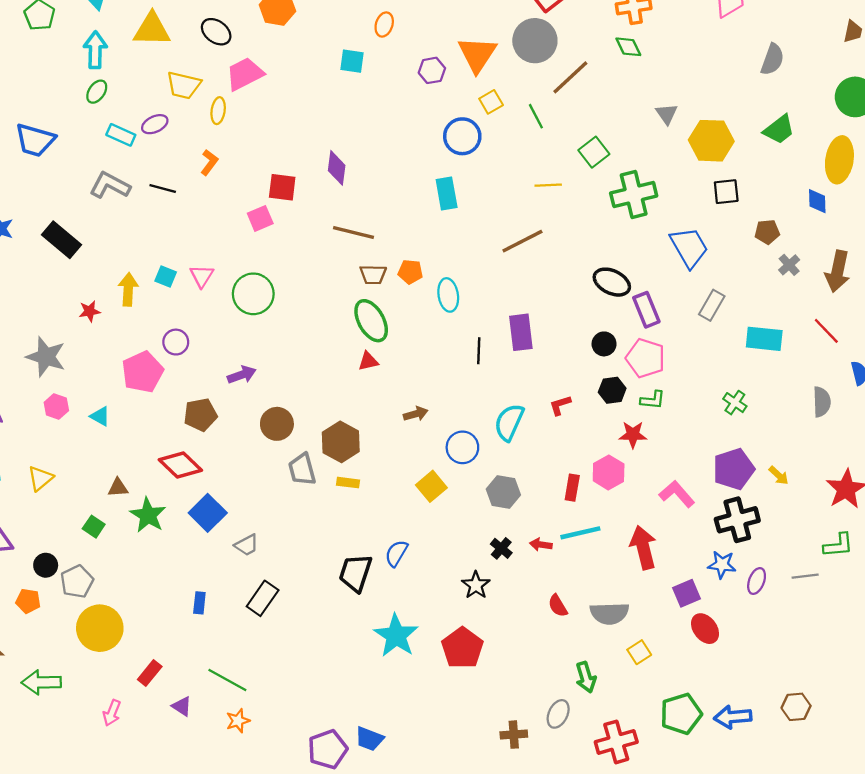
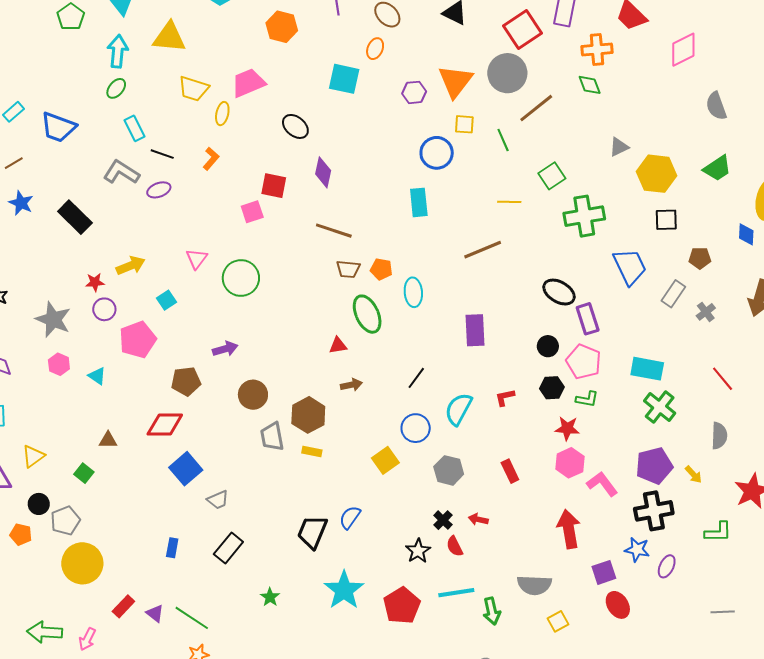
black ellipse: (216, 32) -> (295, 126), moved
gray semicircle: (772, 59) -> (716, 106), turned 136
cyan square: (352, 61) -> (344, 79), size x1.4
yellow square: (491, 102) -> (464, 124), turned 30
gray triangle: (667, 114) -> (619, 147), turned 35
purple ellipse: (155, 124) -> (159, 190), moved
cyan rectangle: (121, 135) -> (135, 128), turned 35
black line: (163, 189) -> (162, 154), moved
gray cross: (789, 265) -> (706, 312), moved
cyan square: (166, 277) -> (167, 300), moved, turned 30
yellow arrow: (128, 289) -> (131, 266), turned 60
gray rectangle: (712, 305) -> (673, 294), moved
green ellipse: (371, 321) -> (367, 314), moved
red line: (826, 331) -> (723, 379), moved
cyan rectangle: (764, 339) -> (647, 369), moved
purple circle: (176, 342) -> (104, 309), moved
black line: (479, 351) -> (416, 378), moved, turned 30
gray semicircle: (822, 402) -> (719, 436), moved
green cross: (735, 403) -> (660, 407), size x1.5
brown arrow: (416, 414) -> (351, 385), moved
red diamond: (180, 465) -> (165, 424), turned -48
pink hexagon: (609, 472) -> (570, 463), moved
yellow triangle: (40, 478) -> (33, 456), moved
red rectangle: (572, 488) -> (510, 471), turned -40
green star: (148, 515) -> (270, 597), moved, size x0.6
cyan line: (580, 533) -> (456, 593), moved
green L-shape: (838, 545) -> (718, 532), moved
gray line: (805, 576) -> (723, 612), moved
red semicircle: (558, 606) -> (455, 546), moved
green arrow: (586, 677) -> (492, 611), moved
green arrow: (41, 682) -> (45, 632), moved
purple triangle: (182, 706) -> (155, 613), moved

